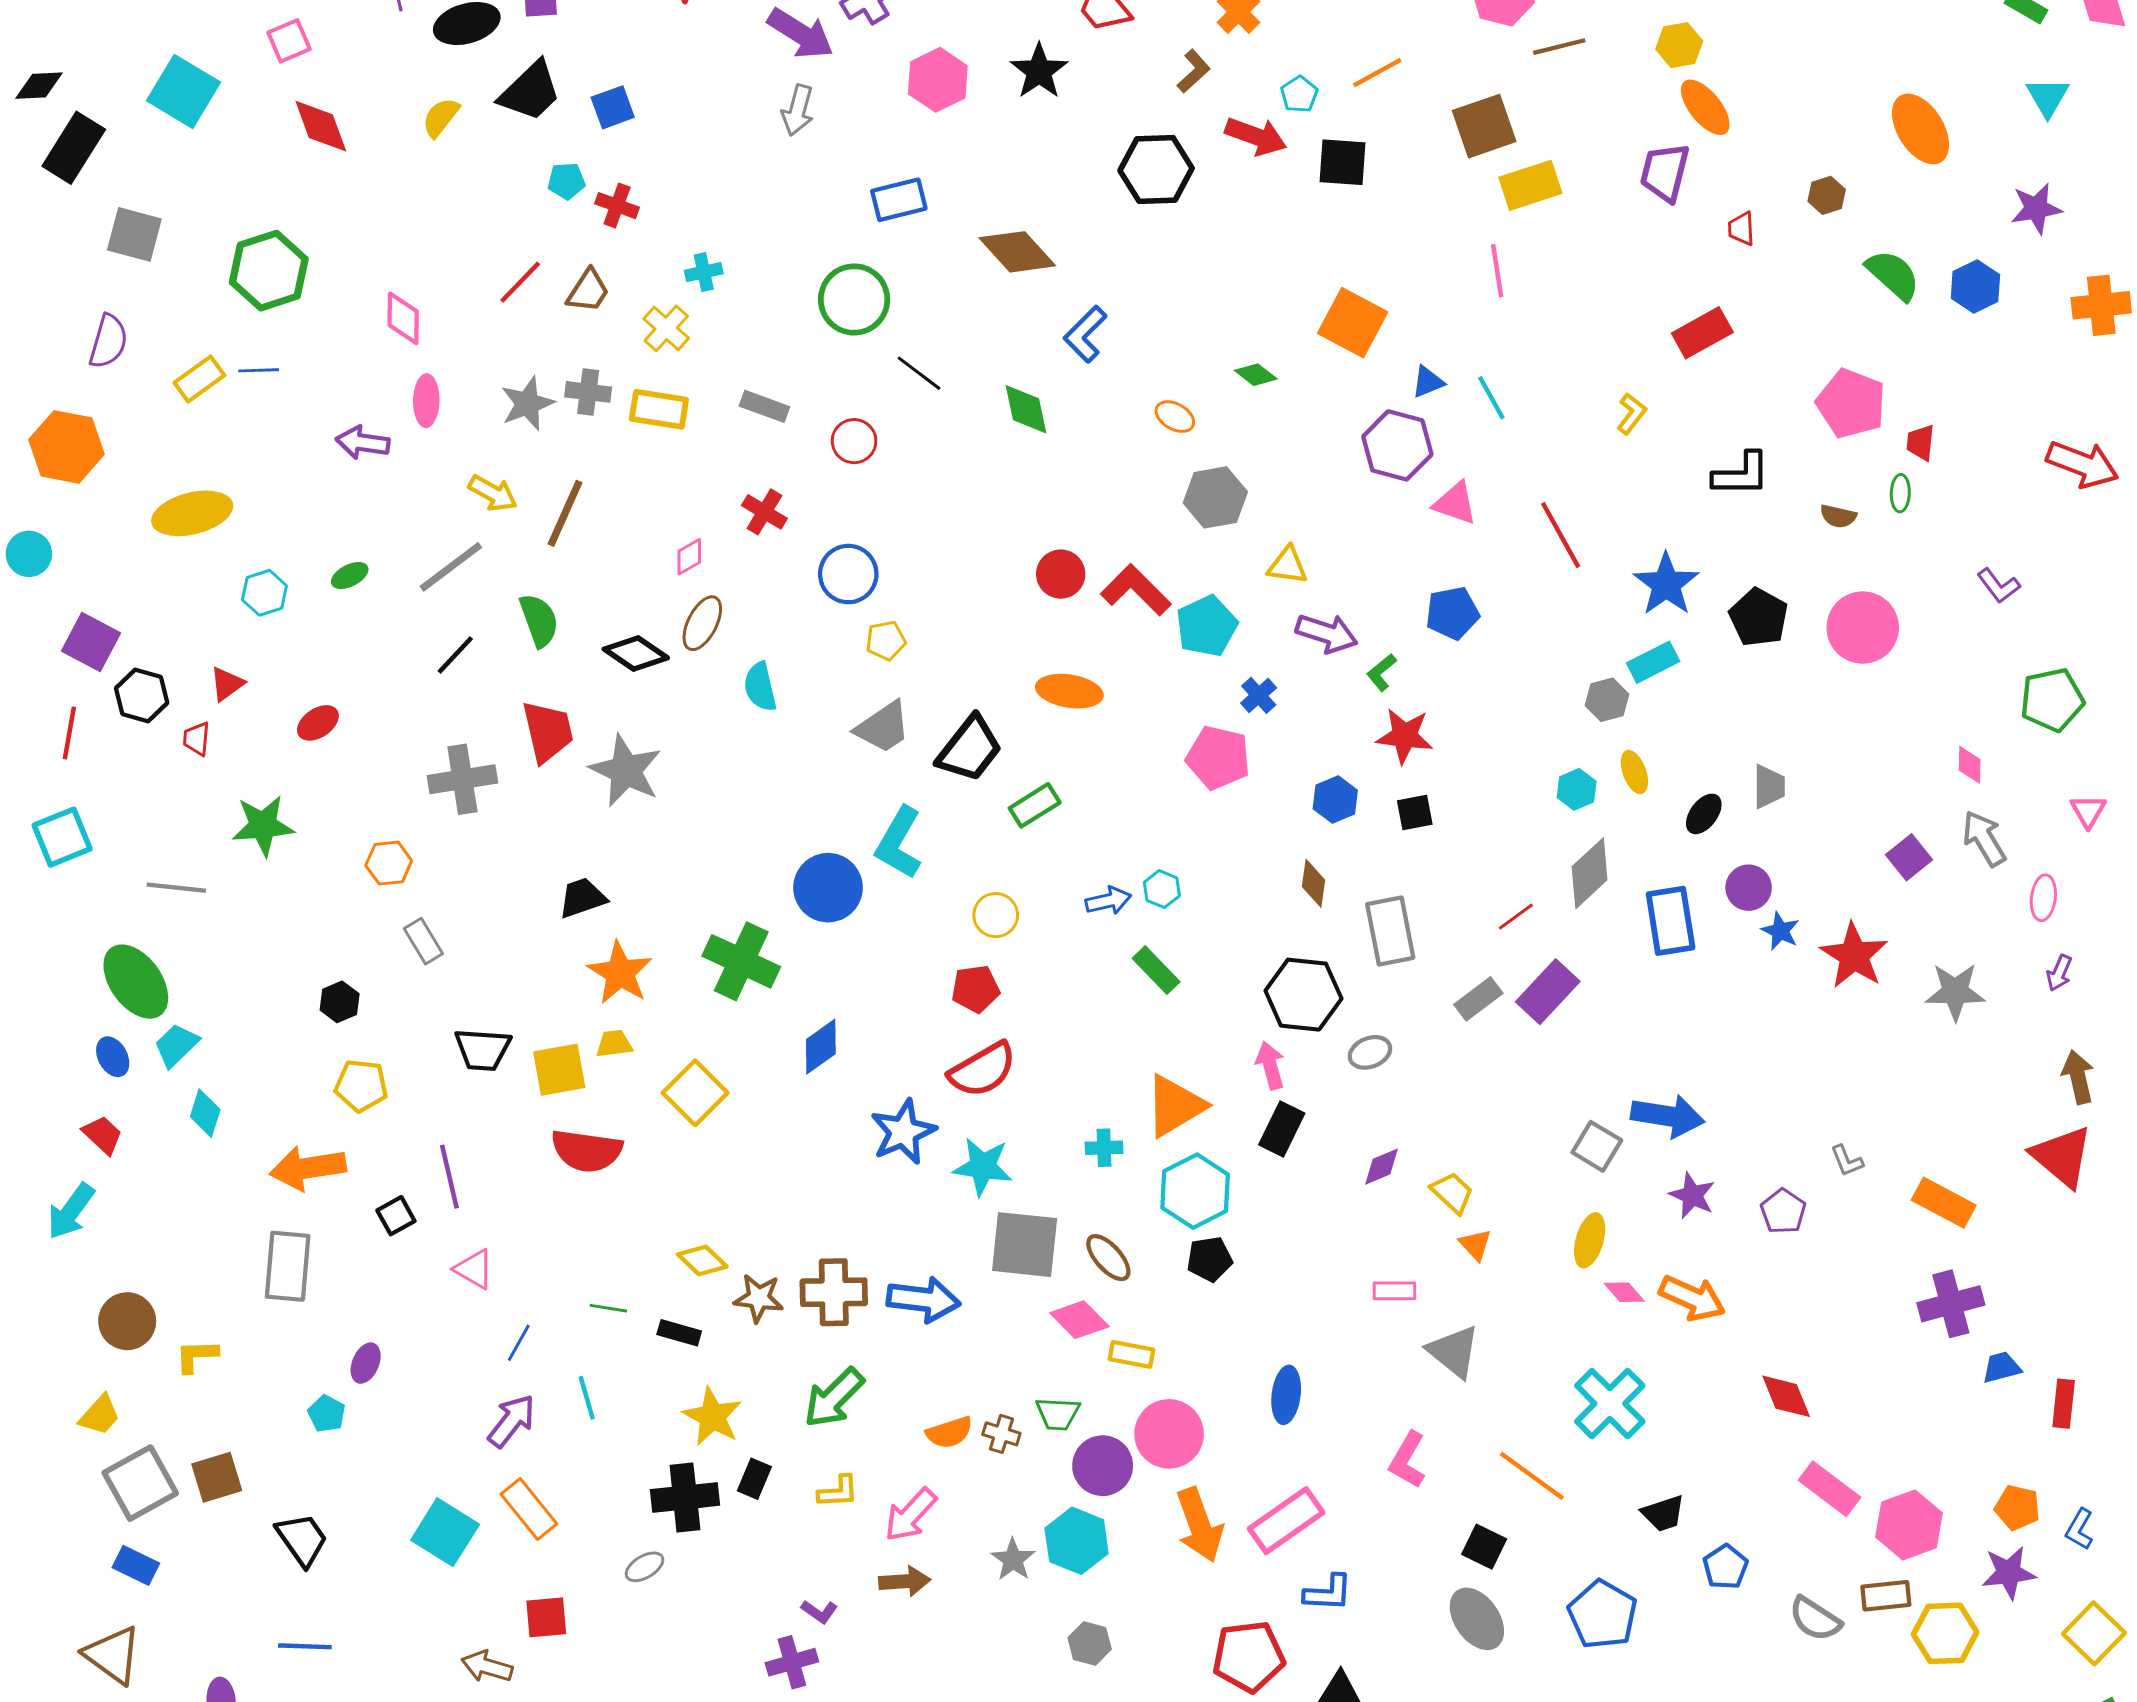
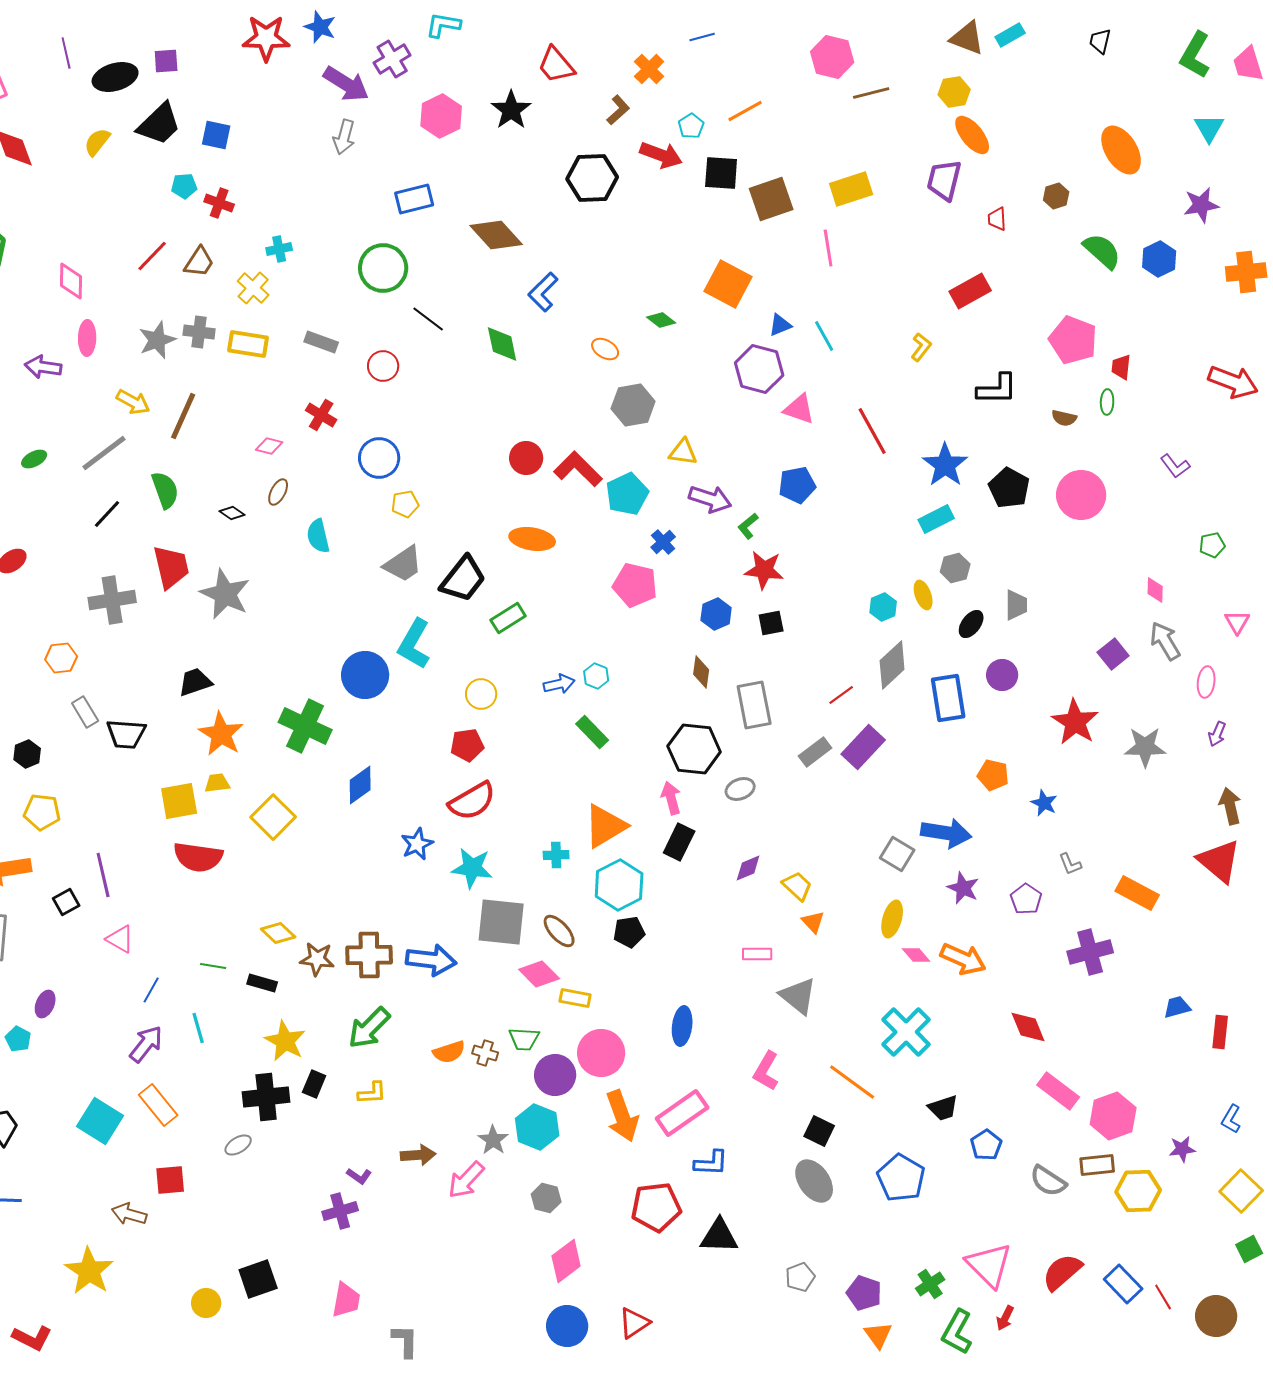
blue square: (613, 107) -> (216, 135), turned 32
brown square: (1484, 126) -> (771, 199), moved
pink diamond: (689, 557) -> (269, 446), turned 44
brown ellipse: (702, 623) -> (278, 492), size x0.7
black diamond: (636, 654) -> (232, 513), size x0.6
gray hexagon: (1607, 700) -> (955, 568), moved
green pentagon: (2052, 700) -> (1212, 545), size x0.6
blue star: (1780, 931) -> (1044, 803), moved
black trapezoid: (483, 1049) -> (126, 734), moved
blue star: (903, 1132) -> (417, 844), size x0.7
purple cross: (1951, 1304) -> (1090, 952), moved
orange pentagon: (2017, 1508) -> (993, 775), moved
pink arrow: (910, 1515) -> (466, 1180), moved
purple star: (2009, 1573) -> (1182, 1149), size x0.7

